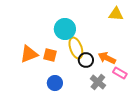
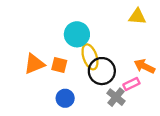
orange arrow: (107, 58) -> (144, 66), moved
black circle: (86, 60) -> (102, 71), size x1.5
pink rectangle: (120, 73) -> (131, 84), moved, turned -56

